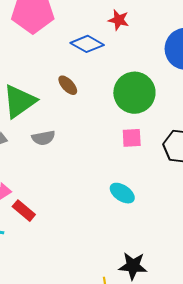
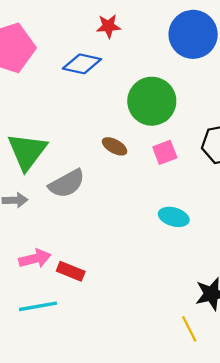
brown ellipse: (68, 85) -> (115, 146), moved
gray semicircle: (43, 138) -> (67, 184), size x1.4

